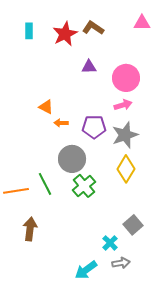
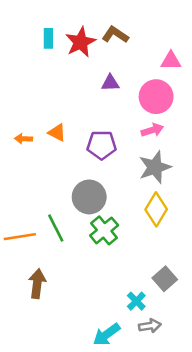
pink triangle: (142, 23) -> (171, 61), moved
cyan rectangle: (29, 31) -> (48, 38), moved
orange arrow: (61, 123) -> (24, 139), moved
purple pentagon: (94, 127) -> (102, 145), moved

